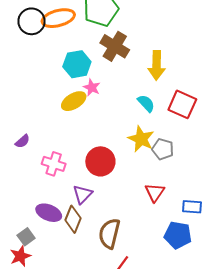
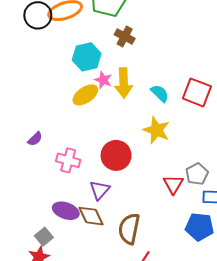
brown cross: (115, 46) -> (125, 37), size x0.7
yellow arrow: (157, 65) -> (124, 83), moved
gray pentagon: (163, 149) -> (197, 174), moved, turned 30
brown diamond: (73, 219) -> (91, 216), turned -44

